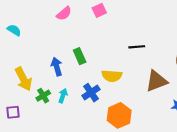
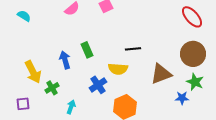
cyan semicircle: (14, 30) -> (24, 16), moved
black line: (137, 47) -> (133, 49), moved
cyan arrow: (63, 96) -> (71, 107), moved

